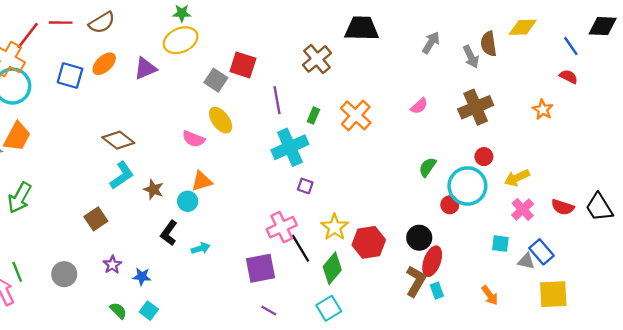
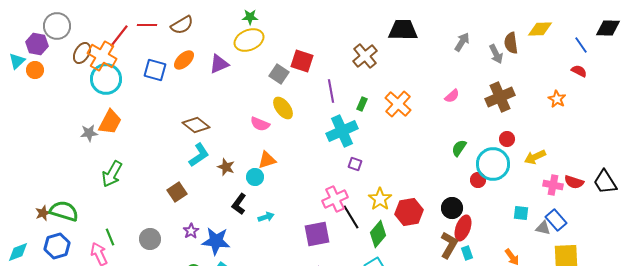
pink cross: (523, 209) -> (553, 185), moved, turned -36
blue star: (142, 276) -> (216, 241), size x1.8

